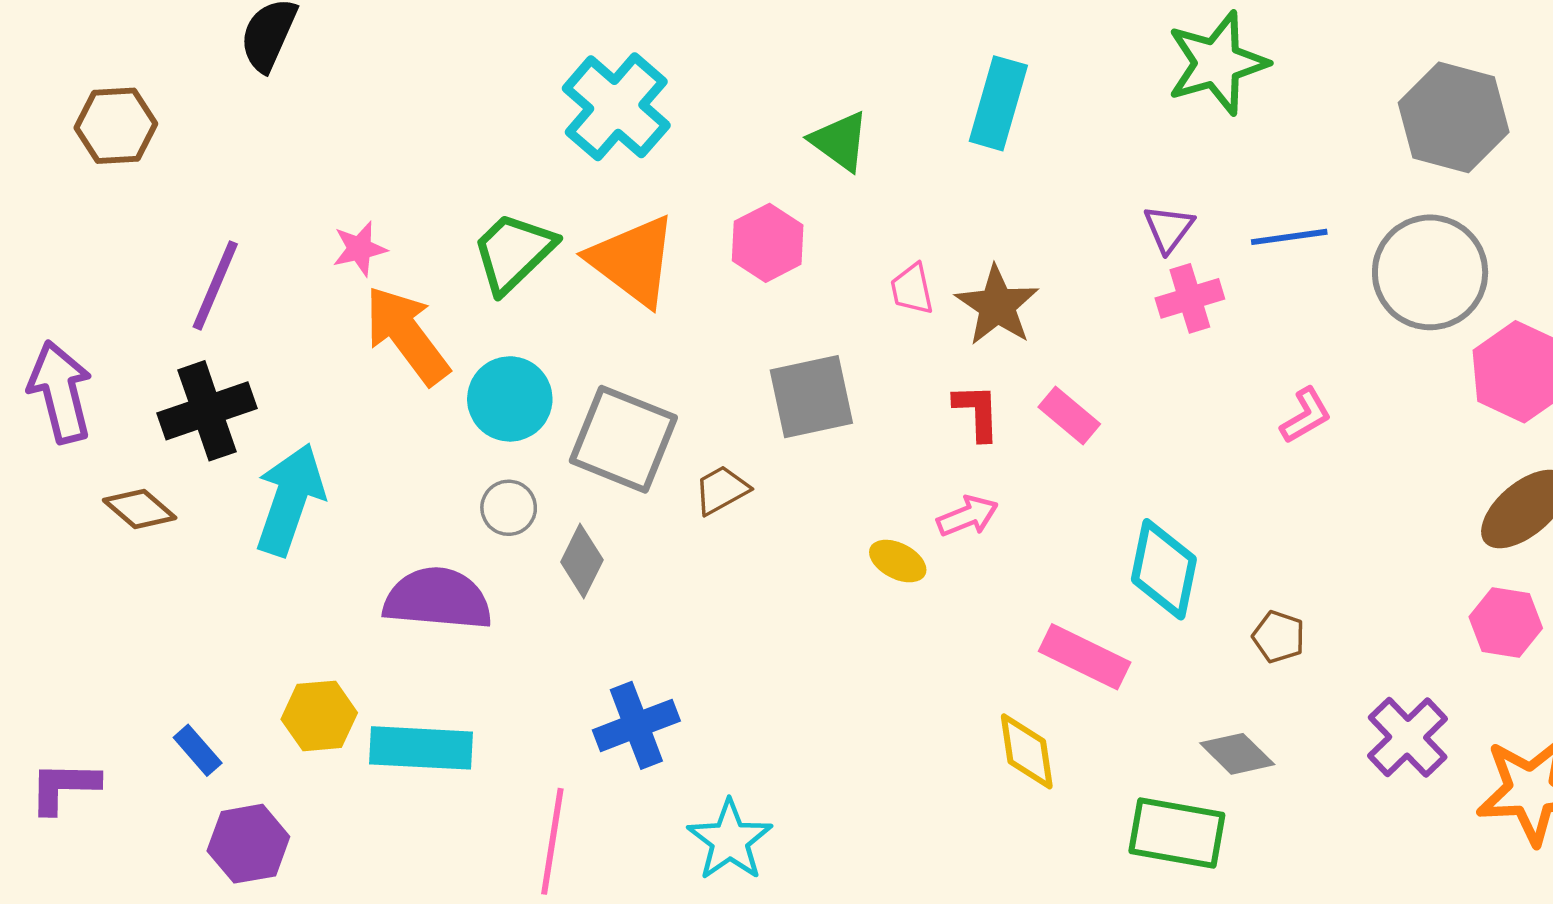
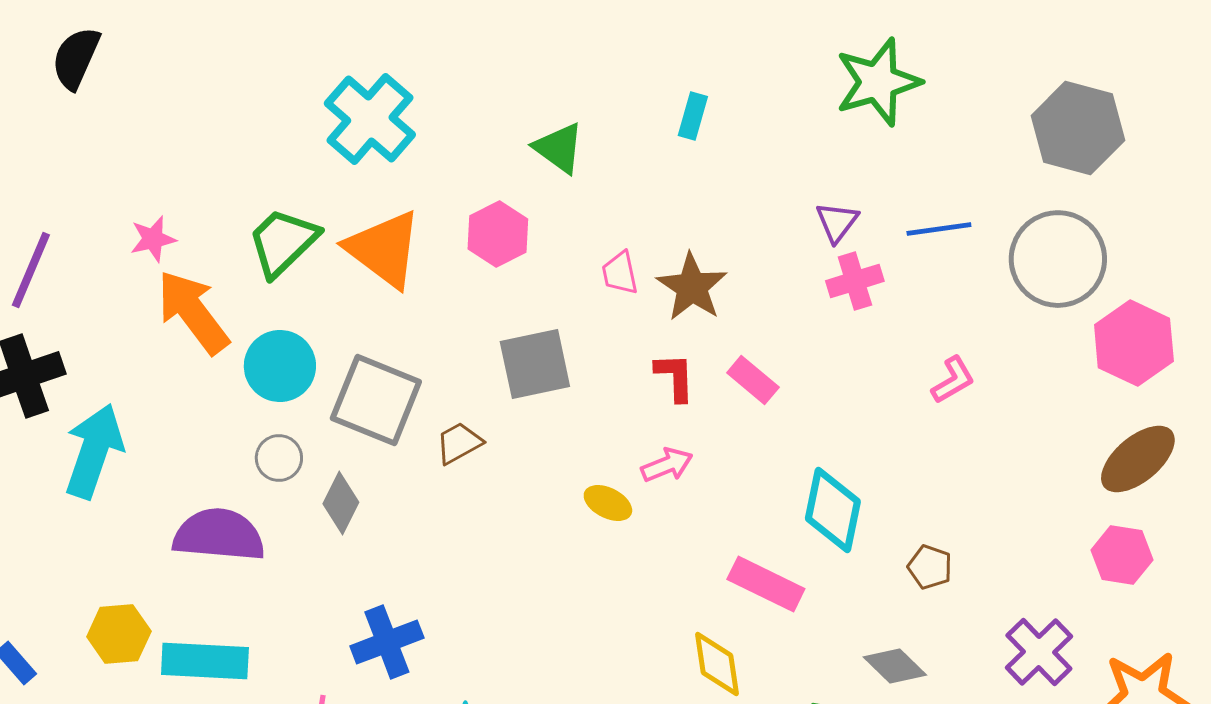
cyan rectangle: (998, 103) -> (693, 116), size x0.6

